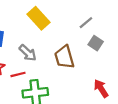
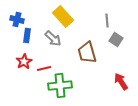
gray line: (86, 23) -> (107, 21), turned -56
gray arrow: (28, 53) -> (53, 39), moved

